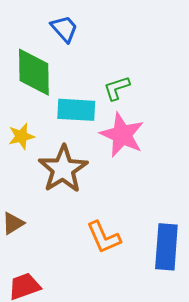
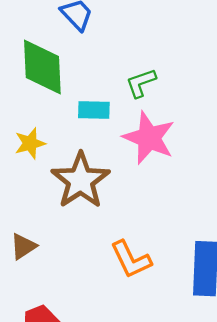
cyan rectangle: (76, 110) -> (94, 110), size x0.7

